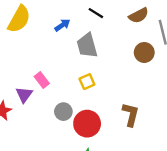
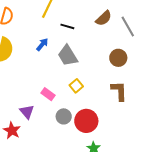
brown circle: (144, 52) -> (118, 58), moved
pink rectangle: (42, 80) -> (48, 94), moved
brown L-shape: (131, 114) -> (119, 91), moved

